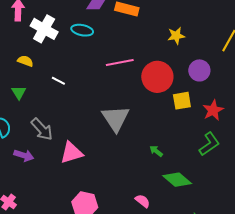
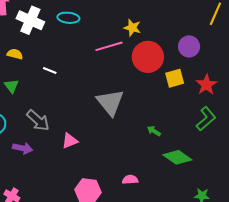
yellow star: (176, 36) -> (132, 28), moved, turned 30
pink triangle: (71, 153) -> (70, 141), size x0.7
pink semicircle: (142, 201) -> (130, 180), moved, turned -35

